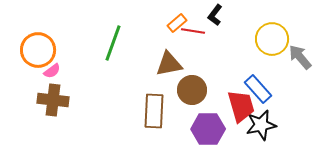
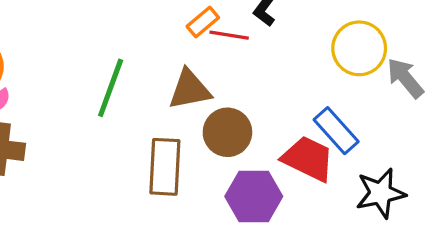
green line: (113, 43) -> (111, 88), moved
red trapezoid: (241, 106) -> (308, 159), turned -48
black star: (261, 125) -> (381, 193), moved

